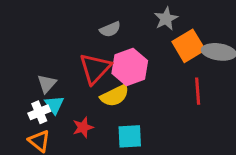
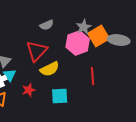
gray star: (166, 19) -> (84, 27), moved
pink hexagon: (130, 67) -> (78, 43), moved
red line: (198, 91) -> (93, 76), moved

